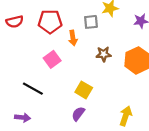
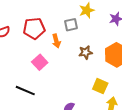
yellow square: (84, 90) -> (100, 86), moved

